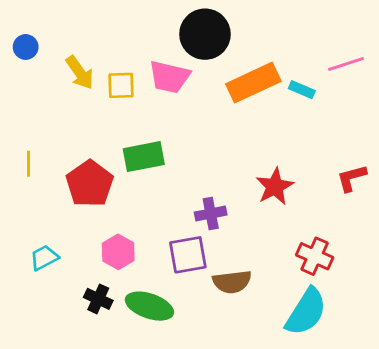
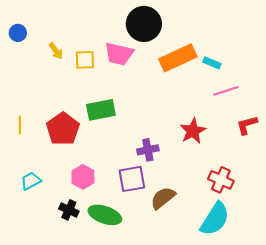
pink line: (346, 64) -> (226, 91), moved
yellow arrow: (80, 73) -> (56, 51), size x0.7
yellow line: (28, 164) -> (20, 125), moved
brown semicircle: (232, 282) -> (163, 198), turned 148

